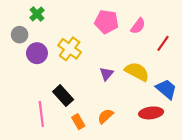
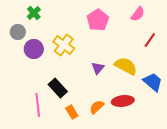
pink pentagon: (107, 22) -> (98, 20), turned 30
pink semicircle: (138, 26) -> (138, 14), moved
red ellipse: (151, 113) -> (123, 101), moved

